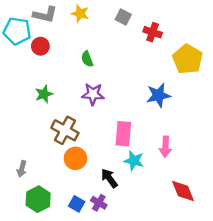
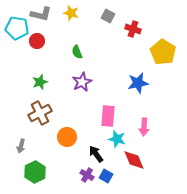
purple star: (93, 94) -> (82, 82), turned -30
brown cross: (65, 130) -> (40, 113), moved, turned 35
red diamond: (183, 191) -> (134, 160), moved
blue square: (77, 204) -> (106, 176), moved

